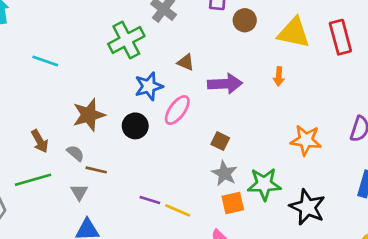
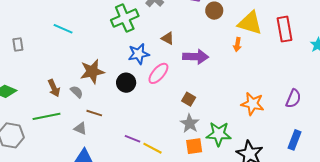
orange arrow: (279, 76) -> (237, 45), moved
gray semicircle: (75, 153) -> (77, 92), moved
gray triangle: (79, 192) -> (80, 129), turned -40

